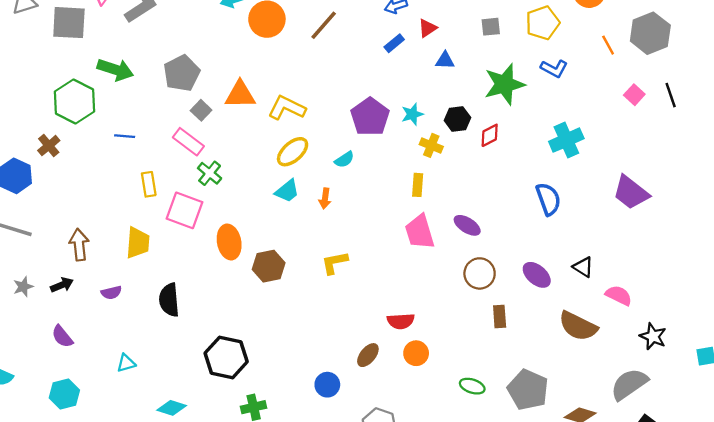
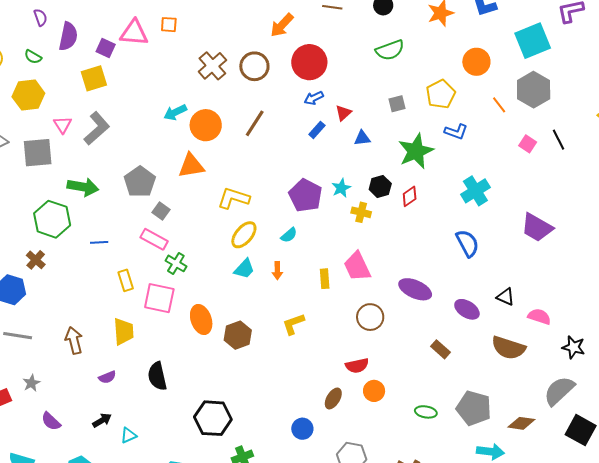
orange triangle: (240, 95) -> (191, 166), moved
yellow rectangle: (418, 185) -> (325, 279), moved
purple ellipse: (467, 225) -> (415, 289), moved, size x1.4
pink trapezoid: (420, 232) -> (357, 266), moved
brown circle: (480, 273) -> (370, 317), moved
black arrow: (62, 285) -> (102, 420), moved
brown rectangle: (500, 317) -> (440, 349), turned -36
purple semicircle: (62, 336) -> (51, 421), moved

